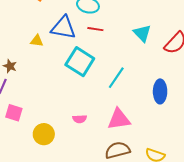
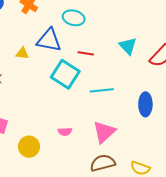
red line: (95, 29) -> (86, 53), moved
cyan line: (116, 78) -> (102, 90), turned 50
pink triangle: (119, 119) -> (104, 132), turned -35

